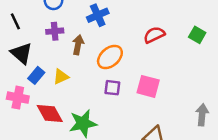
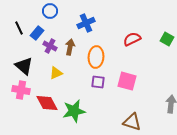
purple cross: (55, 31) -> (50, 46), moved, turned 32
black triangle: (22, 53) -> (24, 66), moved
orange ellipse: (110, 57) -> (96, 57), turned -45
blue rectangle: (36, 75) -> (37, 33), moved

